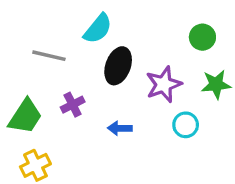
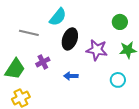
purple star: (164, 84) -> (97, 50), turned 30
cyan circle: (186, 125) -> (118, 80), moved

